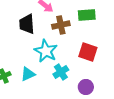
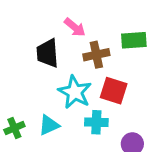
red square: (88, 52) -> (114, 91), moved
cyan cross: (61, 72) -> (96, 122), turned 35

